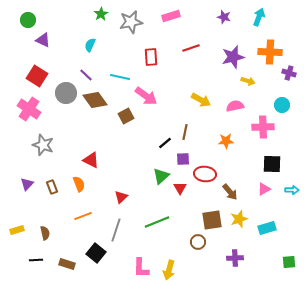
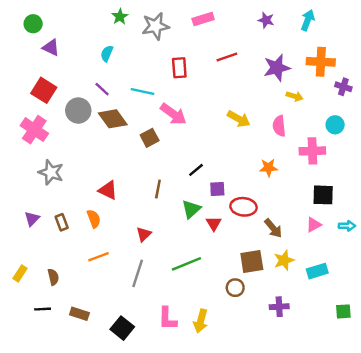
pink semicircle: (235, 106) -> (279, 126), turned -84
brown line: (185, 132) -> (158, 189), moved
yellow rectangle: (17, 230) -> (20, 273), turned -40
black square: (96, 253) -> (122, 328), moved

